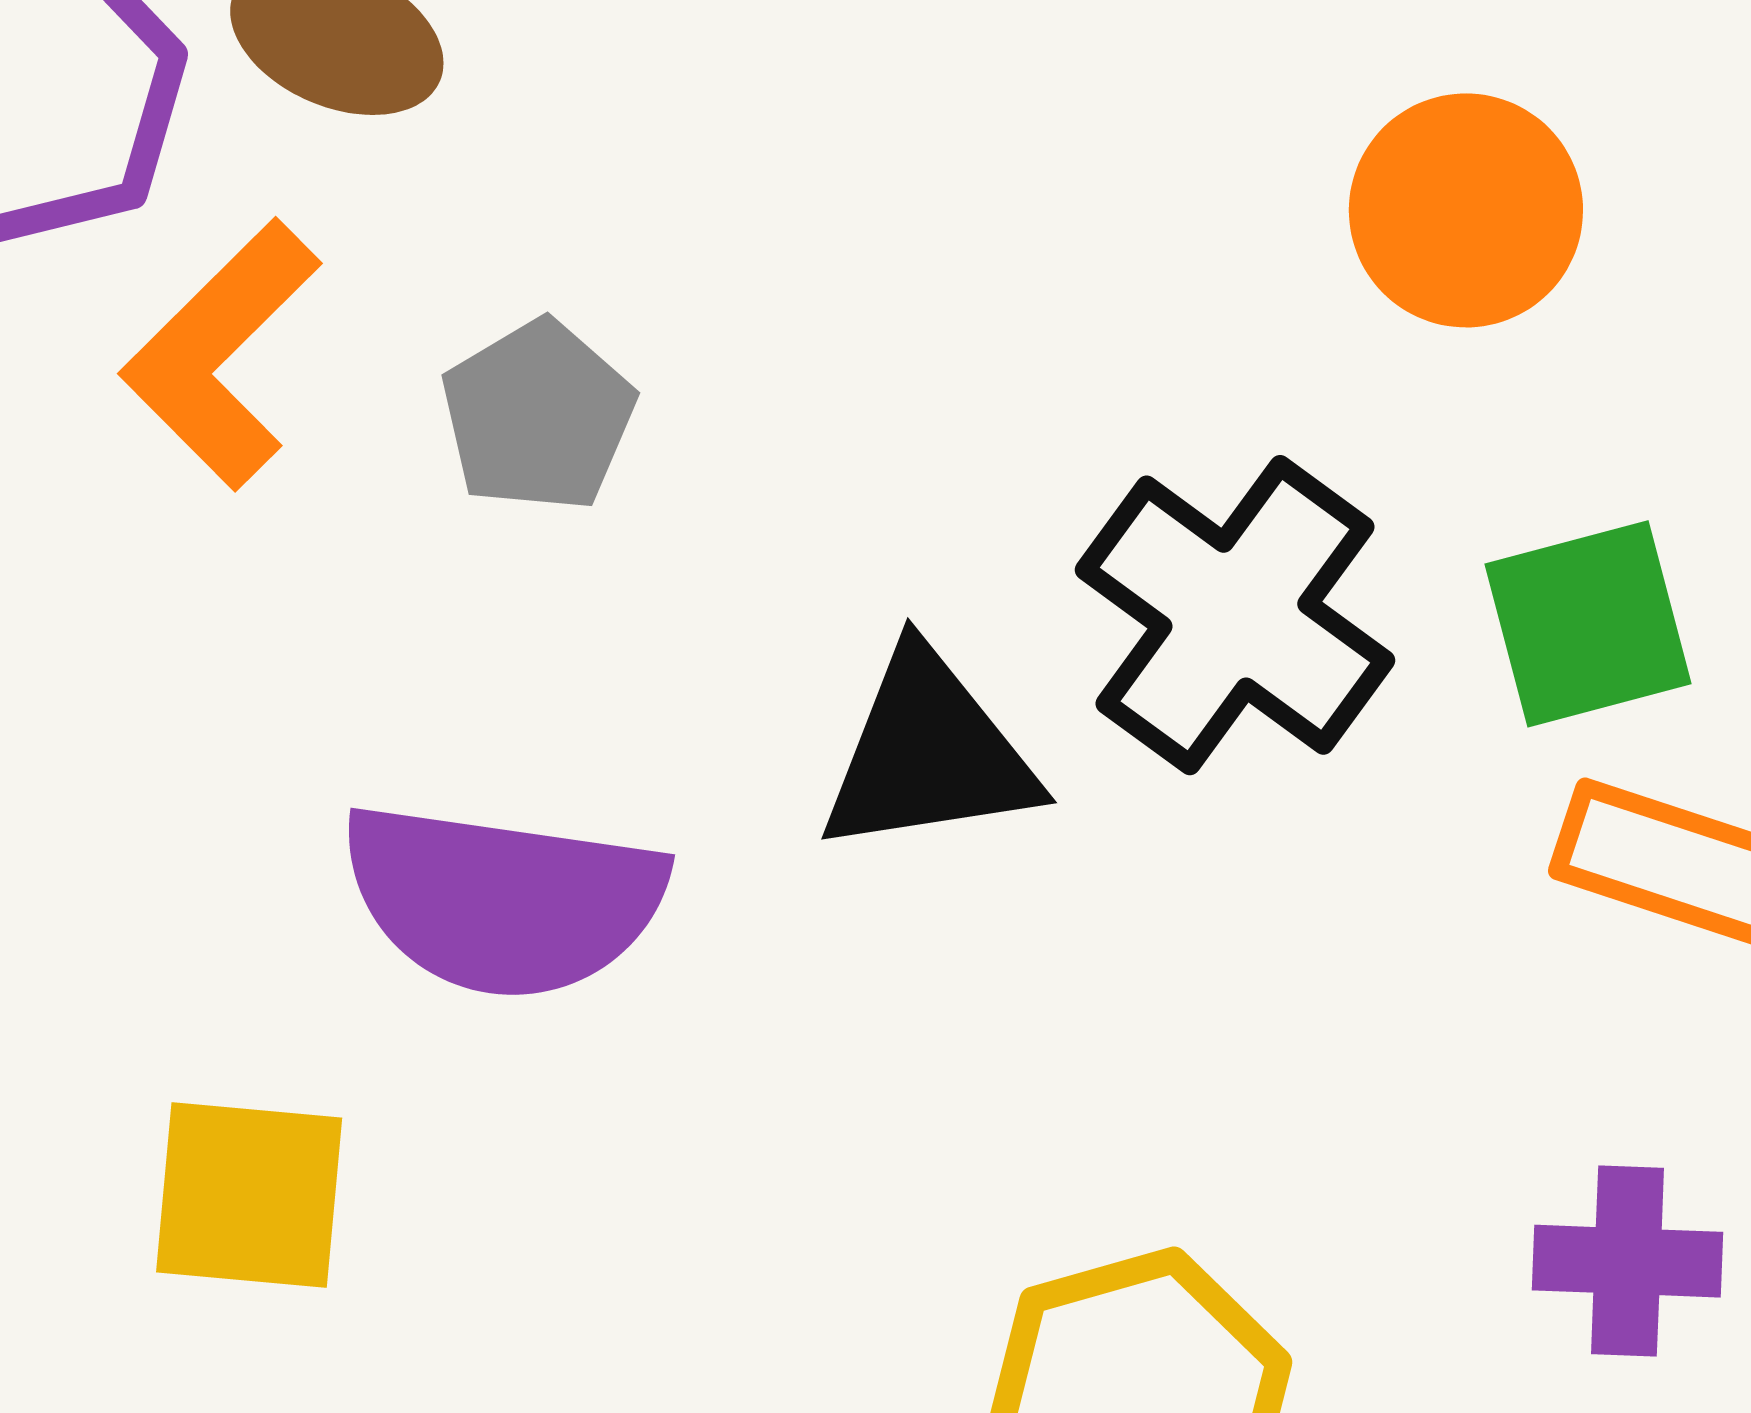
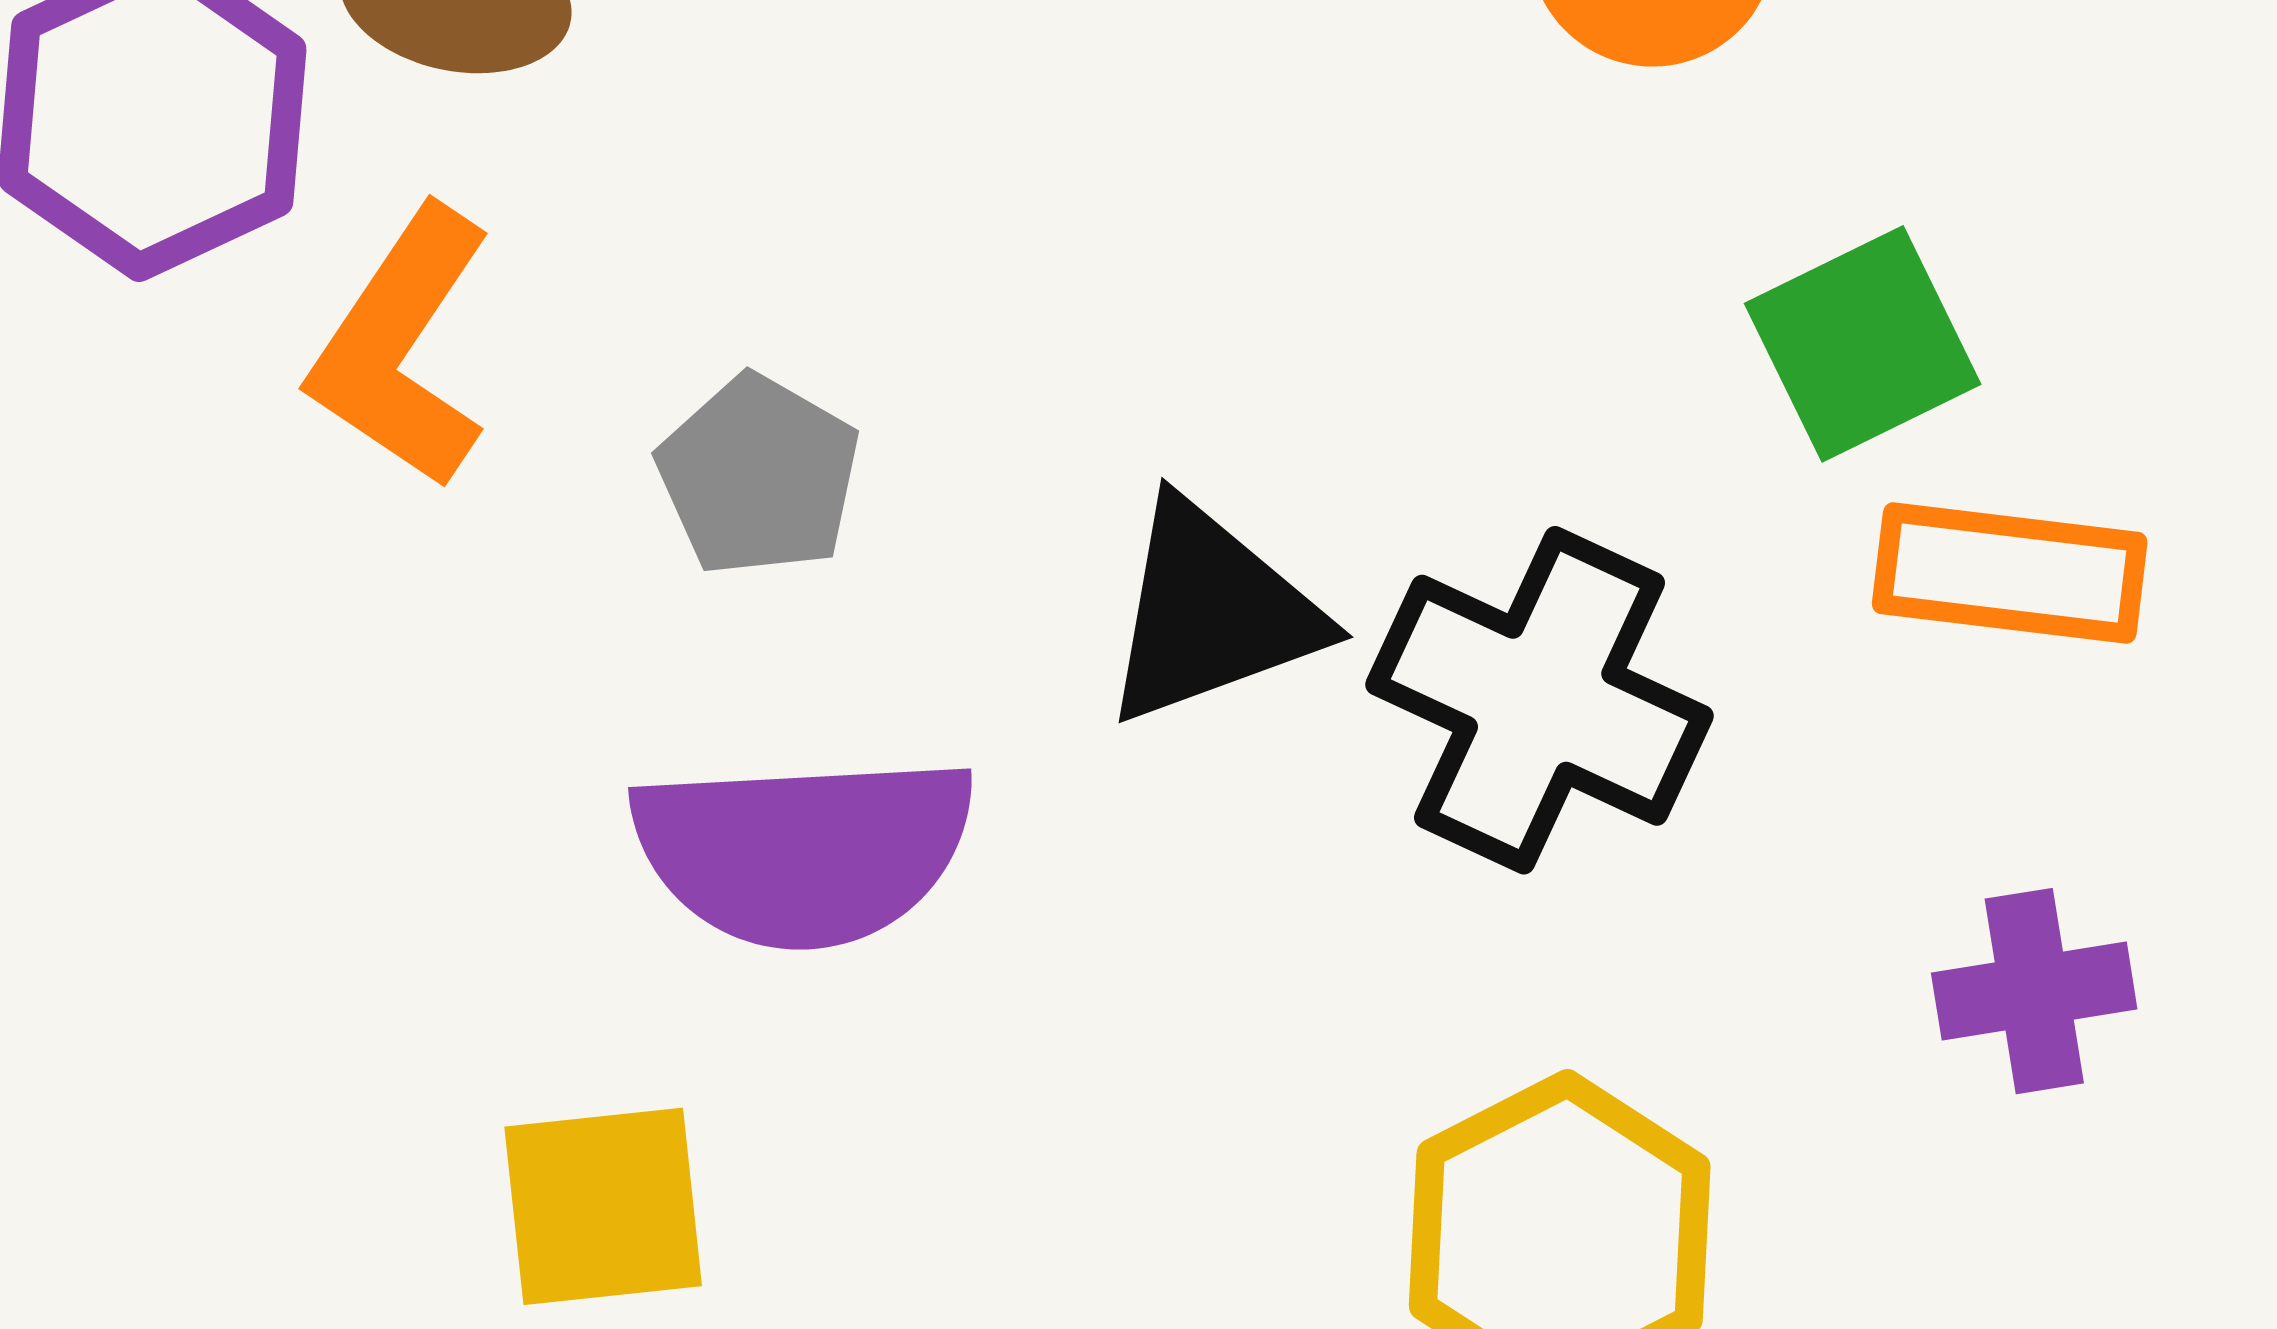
gray pentagon: (538, 416) -> (759, 476), moved
black cross: (1235, 615) -> (1540, 700), moved

